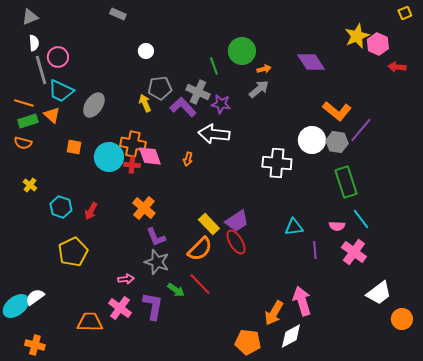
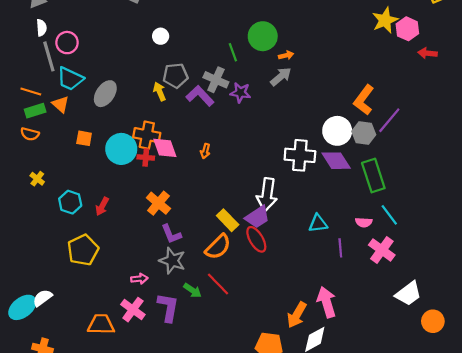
purple diamond: (311, 62) -> (336, 161), moved
orange L-shape: (337, 111) -> (364, 100), turned 88
white arrow: (214, 134) -> (267, 195), moved, turned -88

